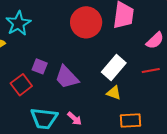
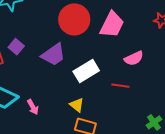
purple trapezoid: (67, 77) -> (53, 55), moved, turned -100
yellow triangle: (114, 93) -> (77, 105), moved

